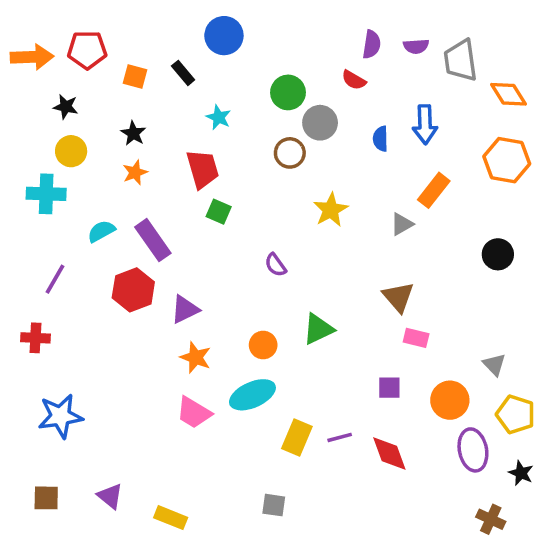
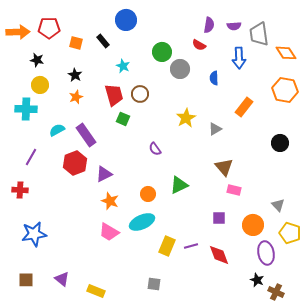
blue arrow: (425, 124) -> (239, 58), moved
brown circle: (290, 153) -> (140, 94), moved
gray triangle: (402, 224) -> (215, 129), moved
black star: (521, 473) -> (257, 280), moved

